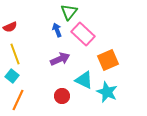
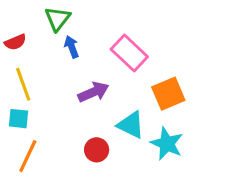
green triangle: (69, 12) -> (58, 19), moved
blue arrow: (57, 30) -> (72, 47), moved
cyan square: (12, 76) -> (18, 119), turned -32

